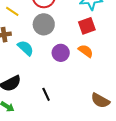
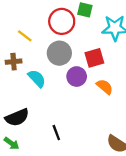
red square: (87, 26) -> (94, 58), moved
purple circle: (61, 53) -> (77, 77), moved

